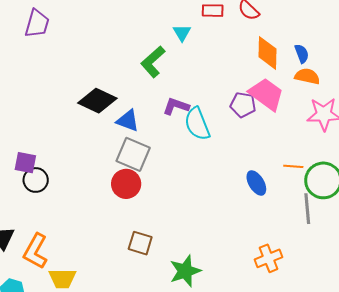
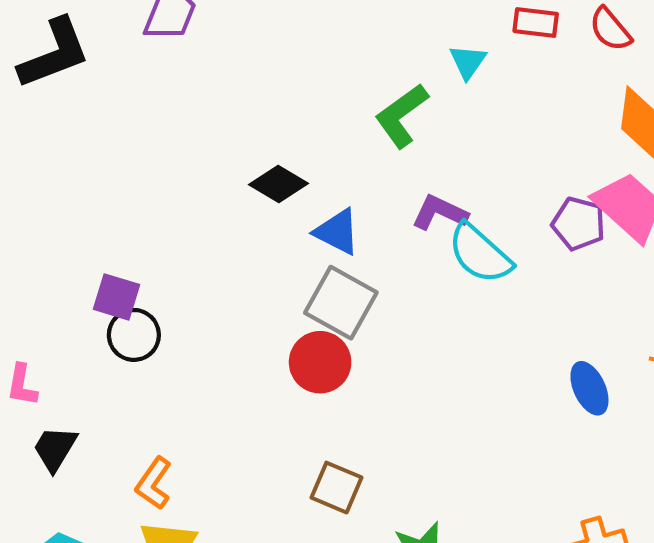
black diamond: (97, 101) -> (278, 184), size x0.7
cyan semicircle: (197, 124) -> (480, 253), turned -32
orange L-shape: (35, 251) -> (154, 483), moved, size x0.7

